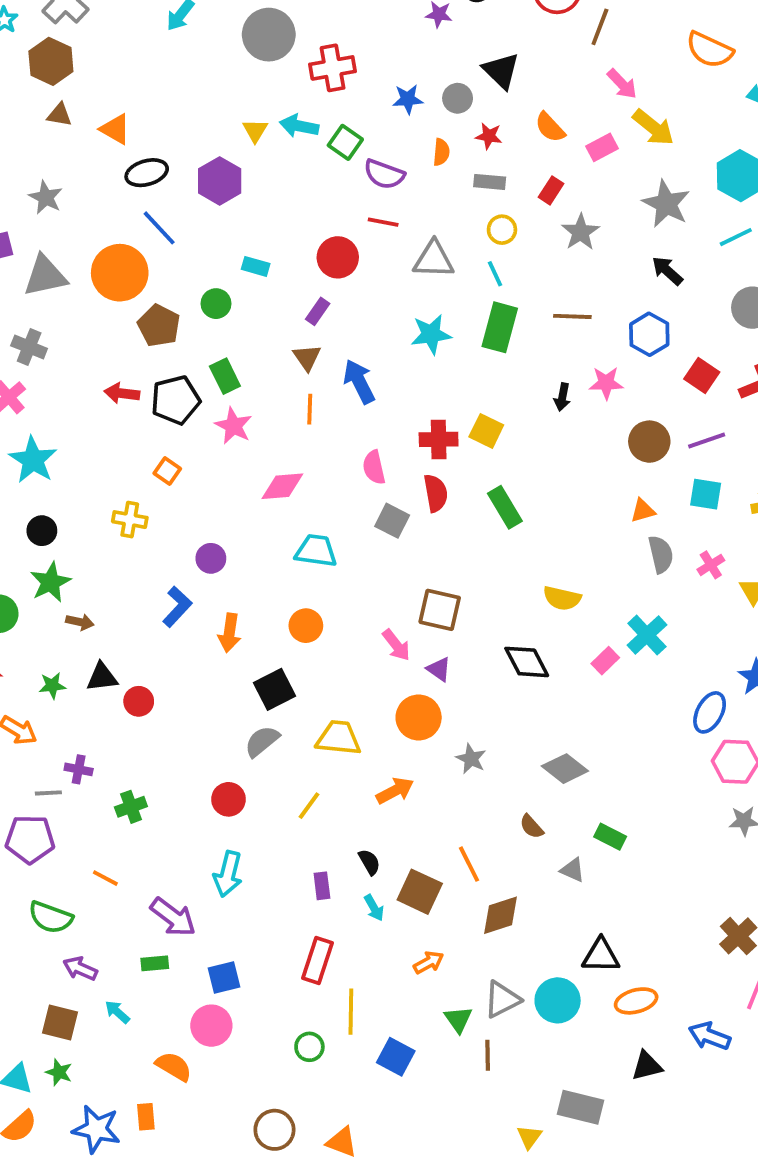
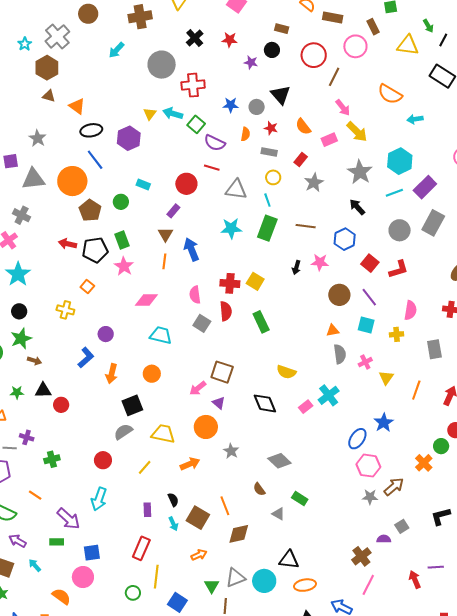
purple line: (707, 441) -> (369, 297), turned 66
pink arrow: (396, 645) -> (198, 388), turned 84

